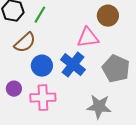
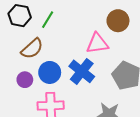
purple circle: (14, 89) -> (25, 80), moved

